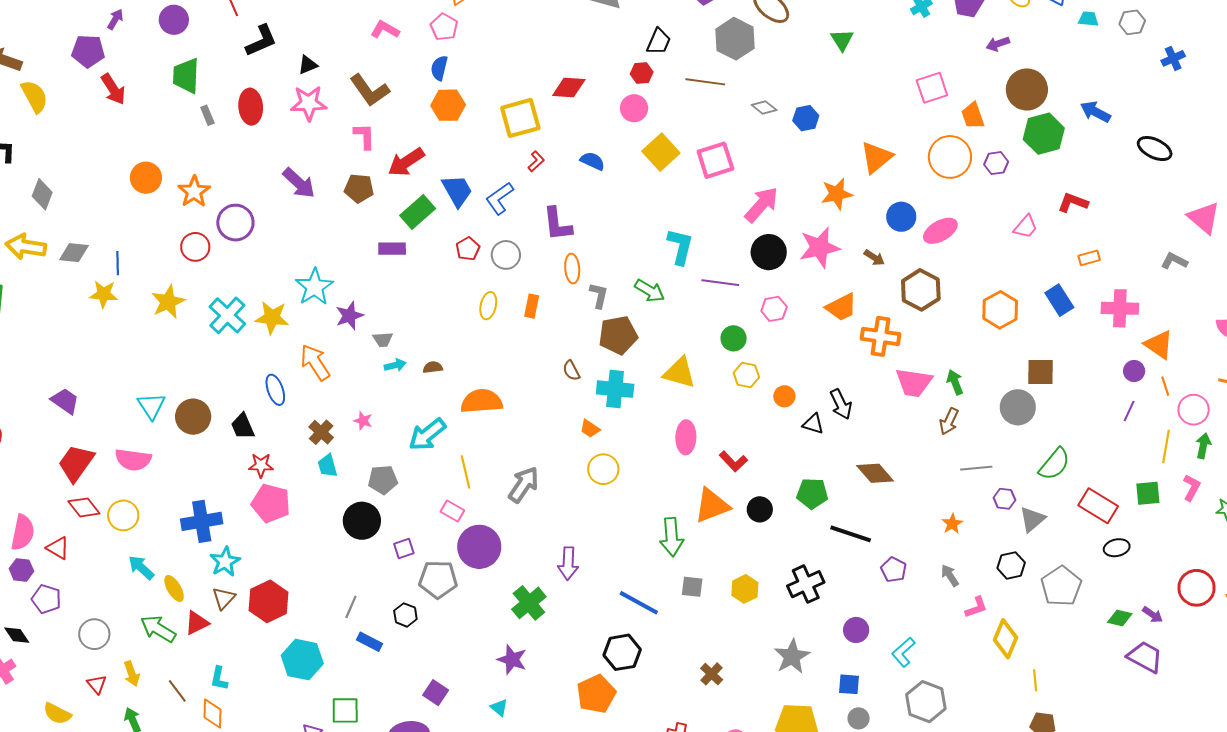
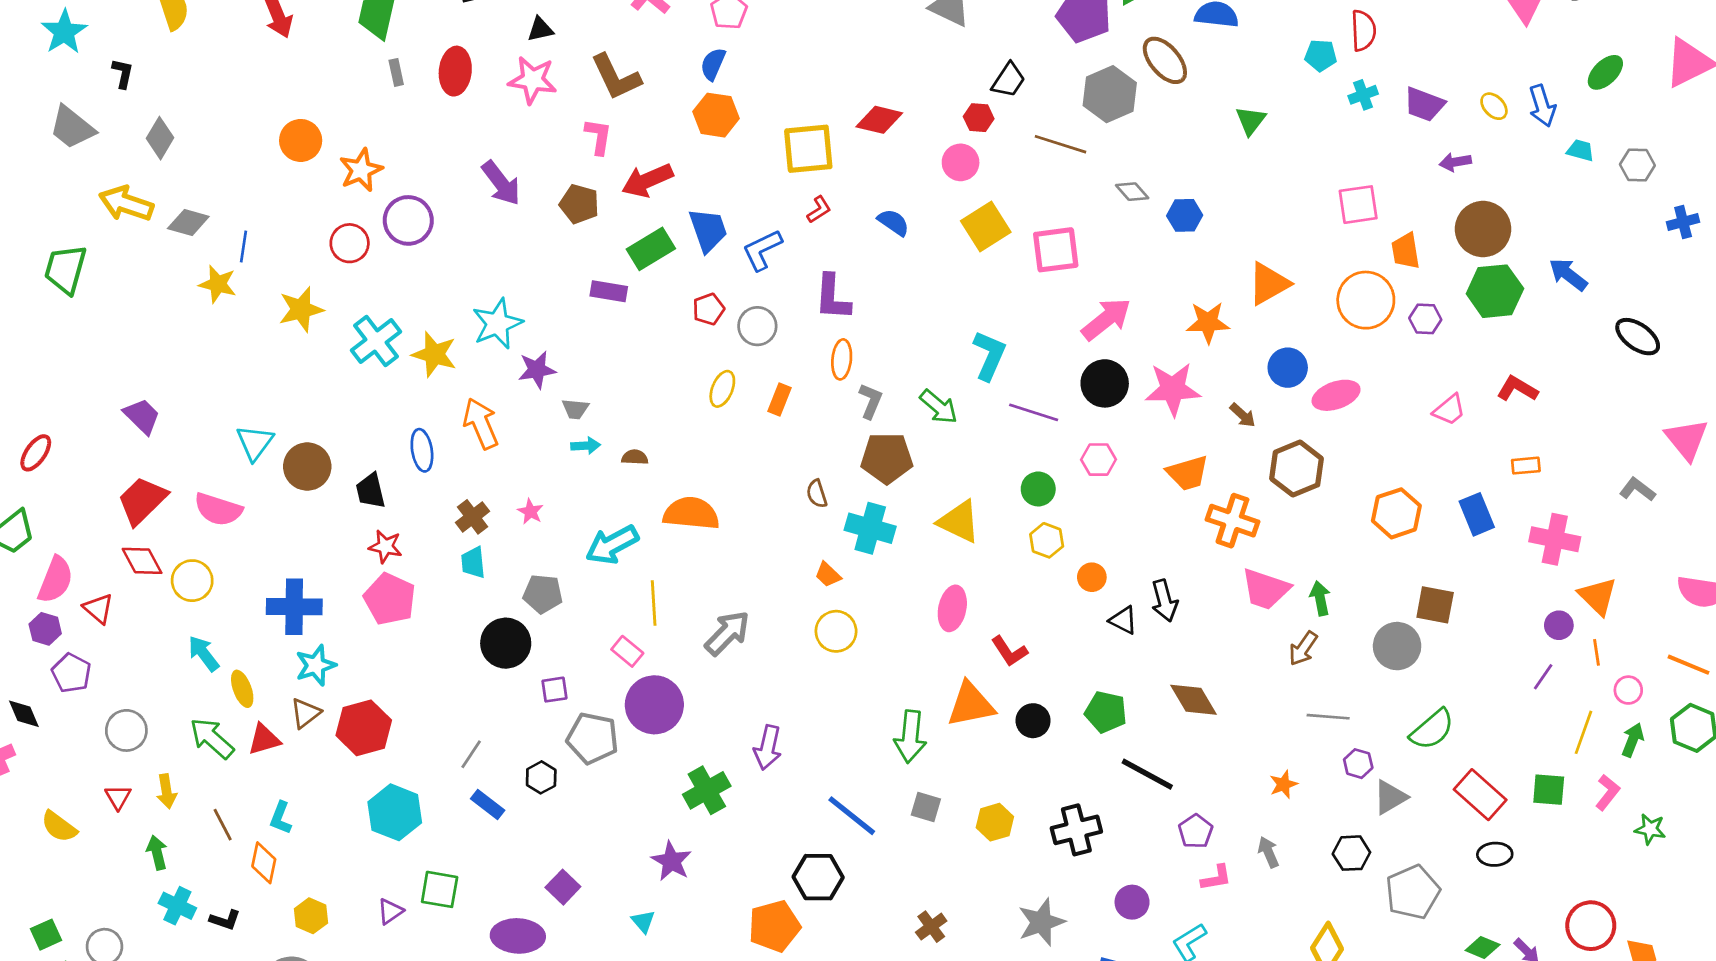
pink circle: (1194, 410) -> (1628, 690), size x0.7
pink L-shape: (976, 607) -> (1216, 878), moved

